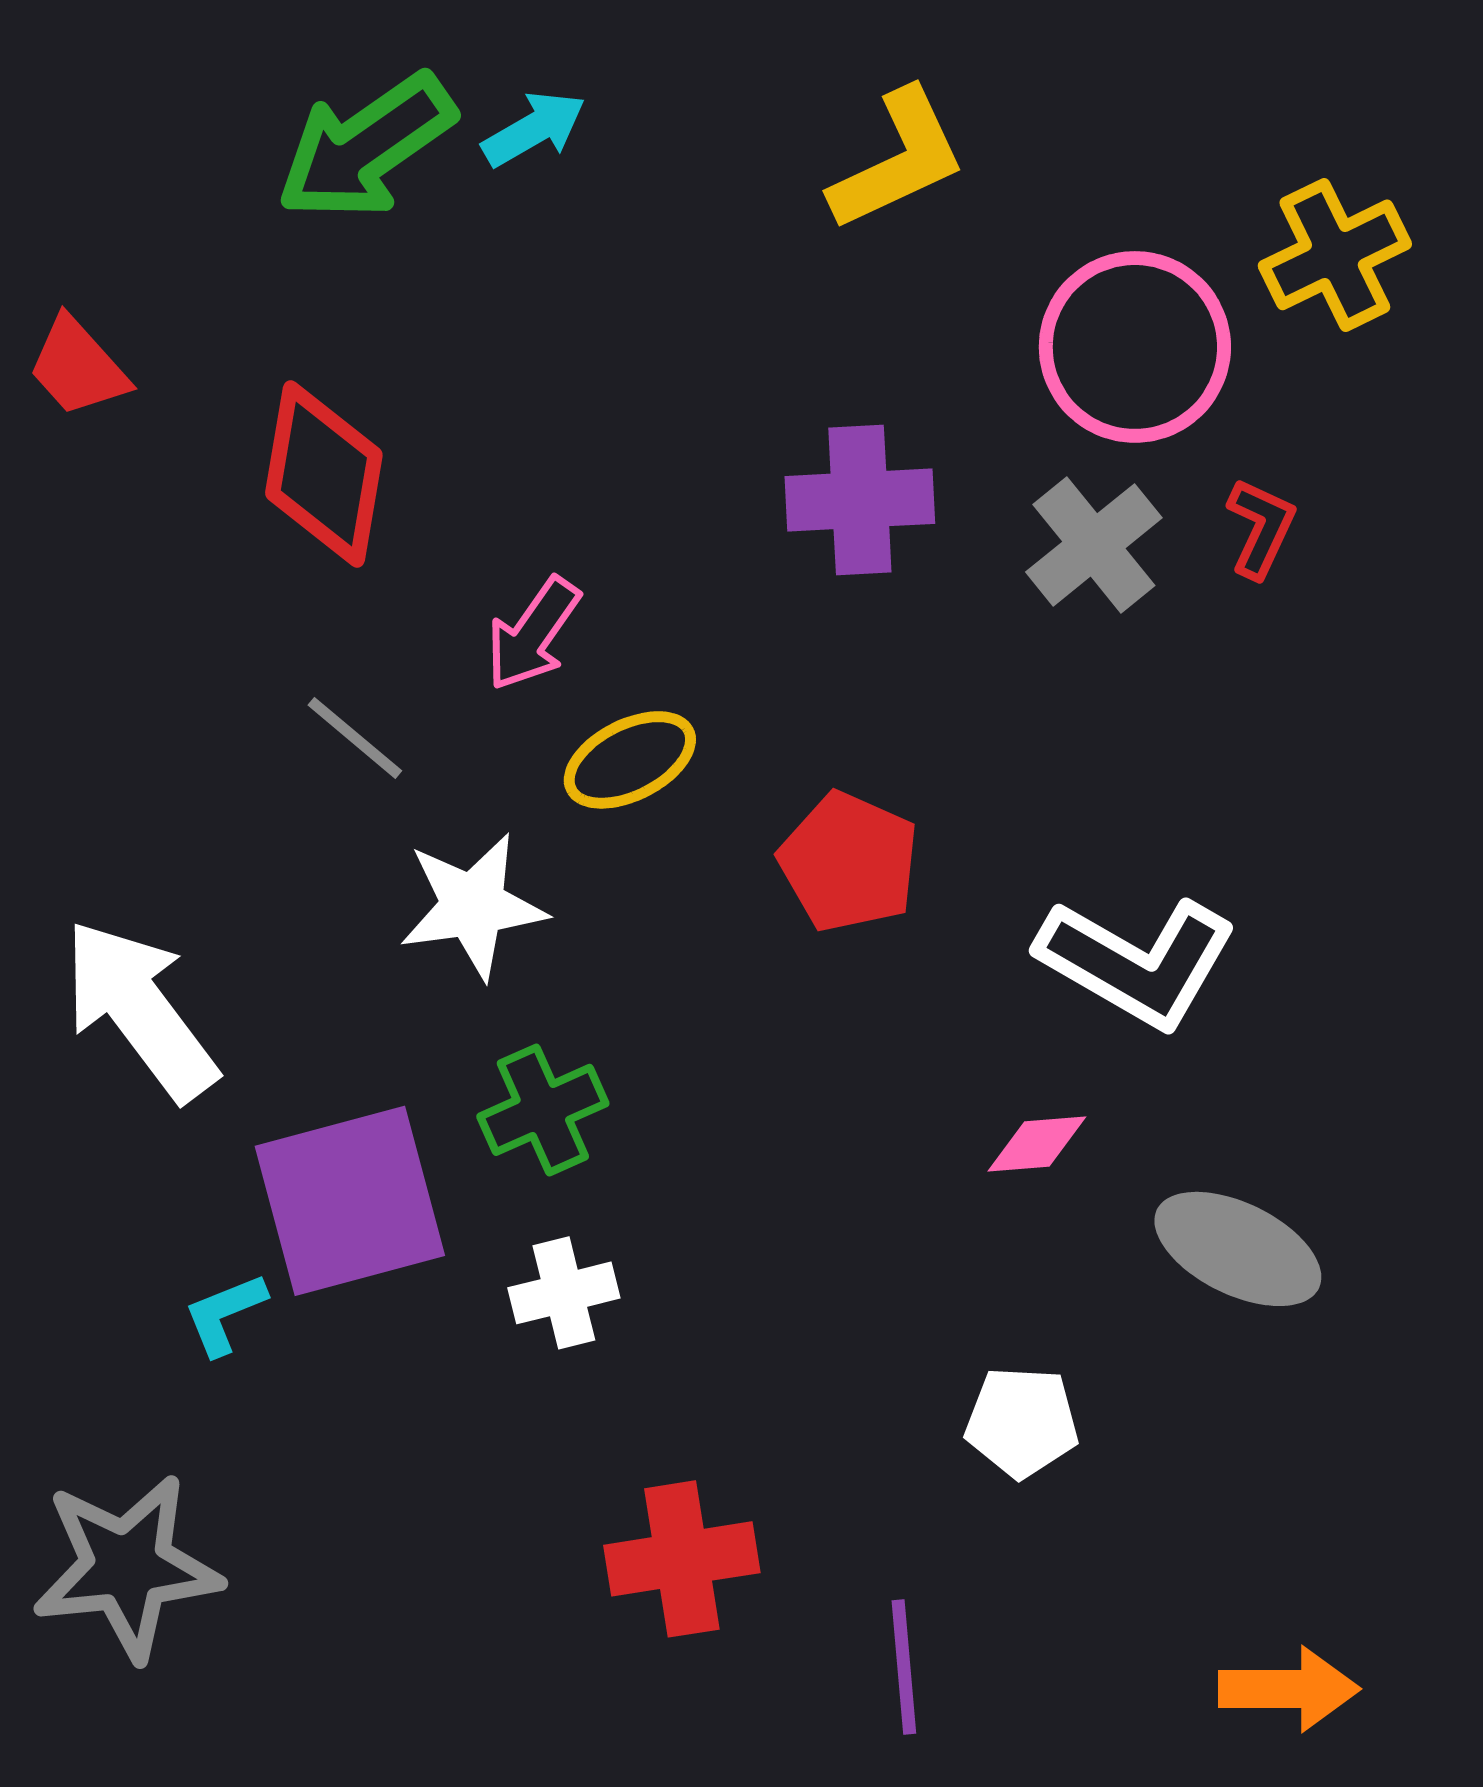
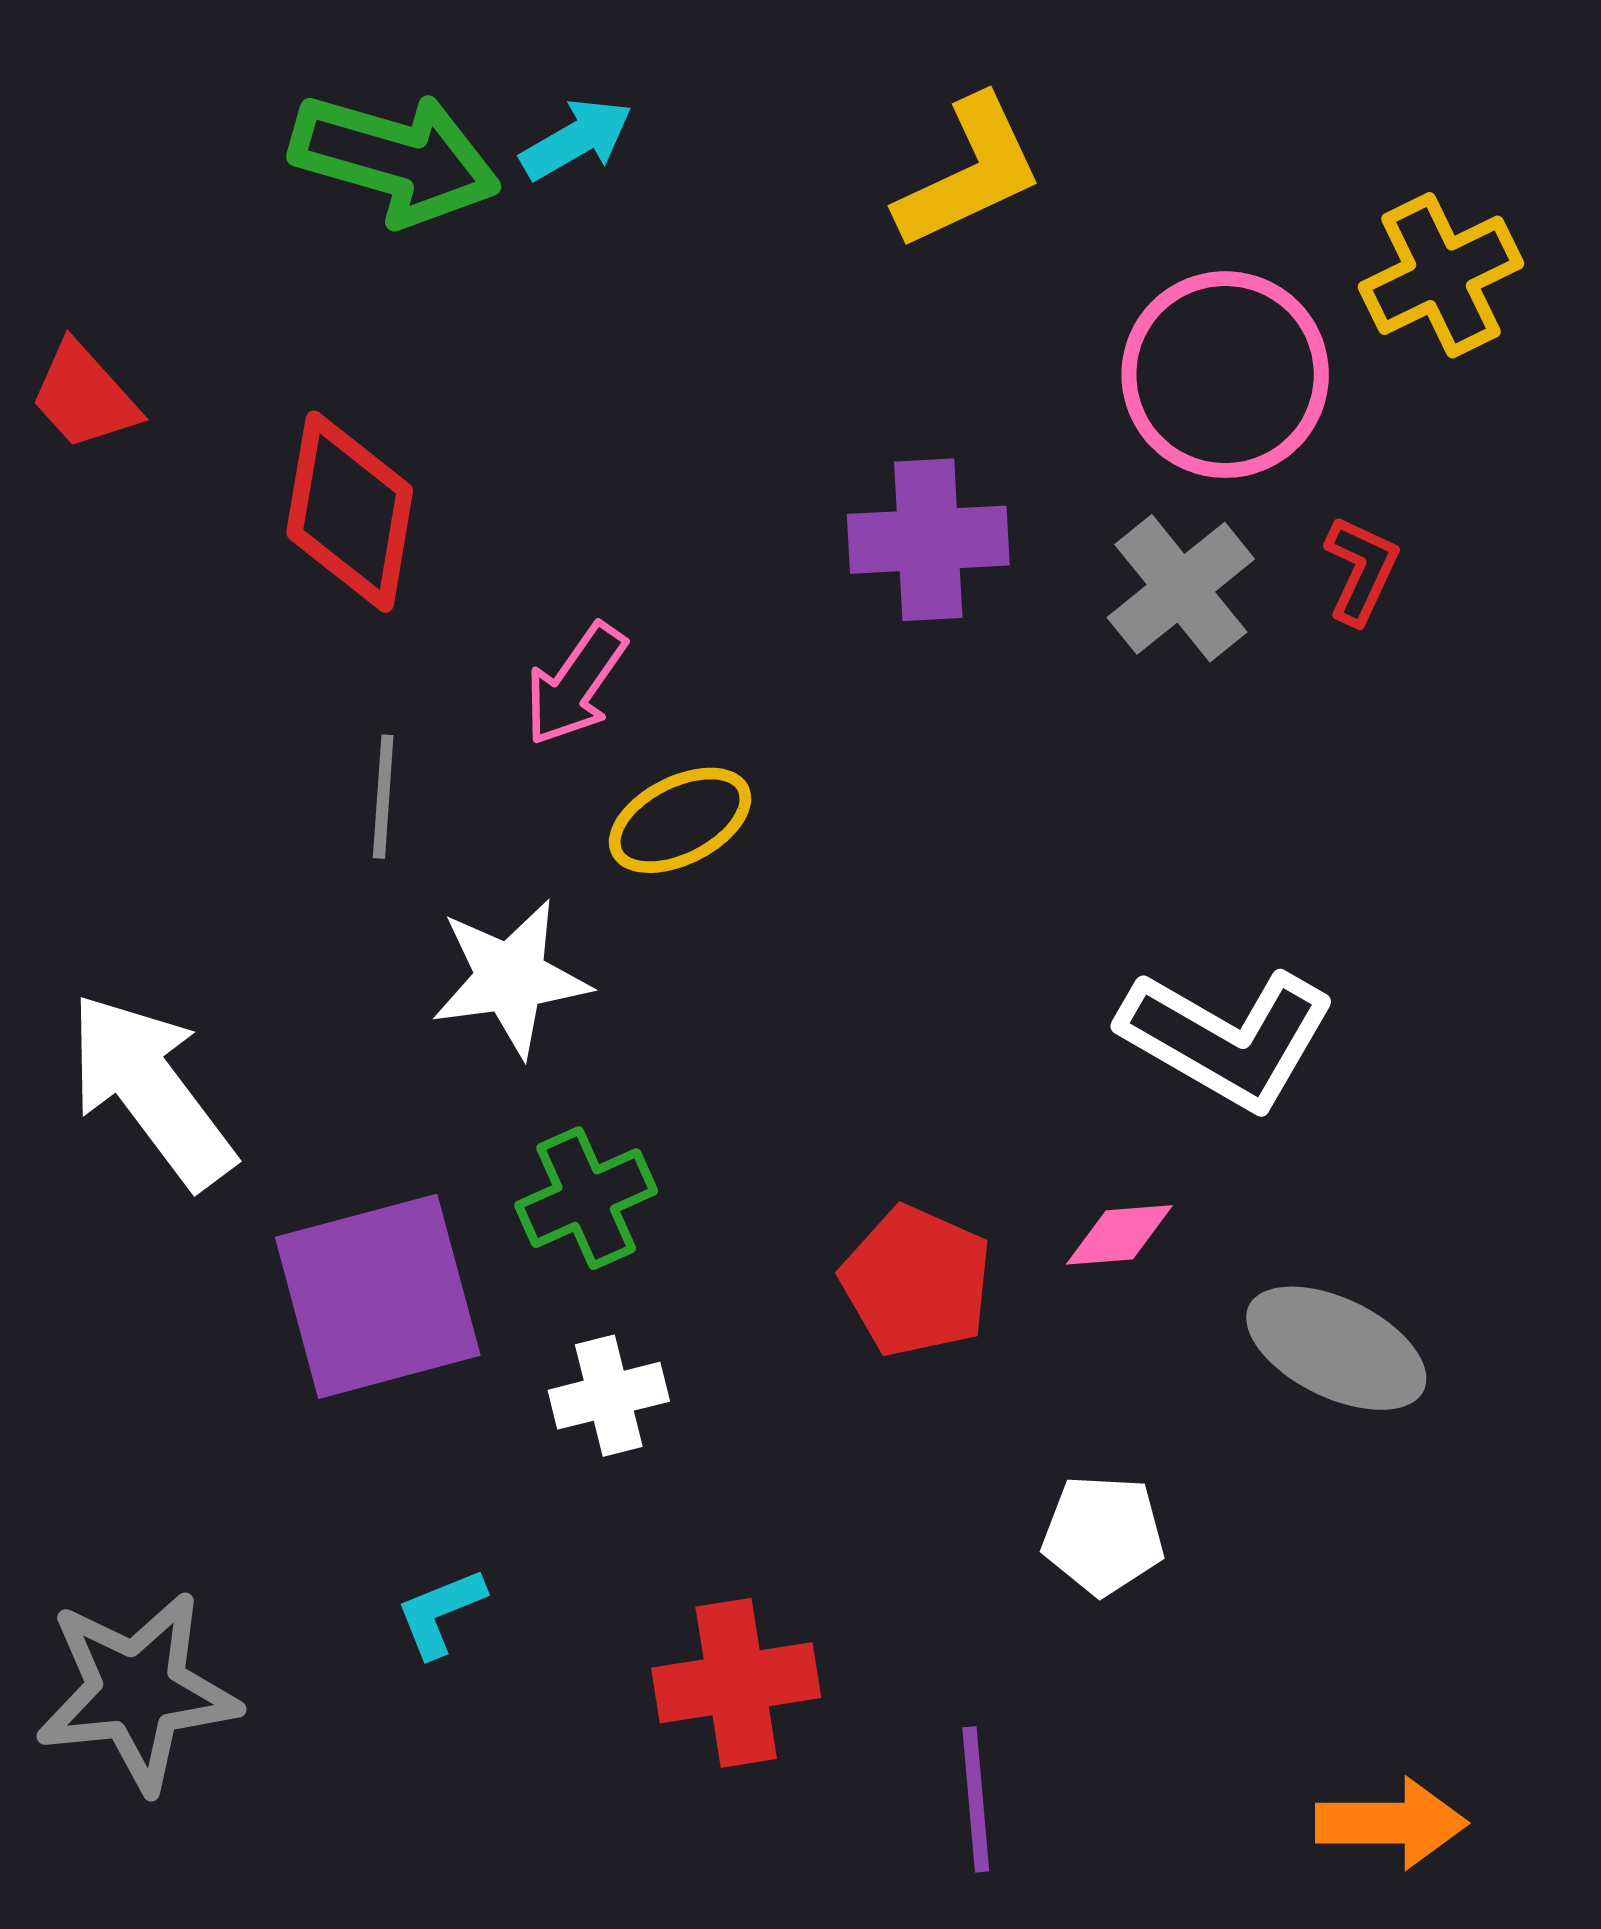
green arrow: (366, 147) -> (395, 159), turned -129
gray line: (355, 738) -> (383, 797), turned 54
red pentagon: (849, 862) -> (916, 1281), moved
cyan L-shape: (225, 1314) -> (440, 1613), moved

